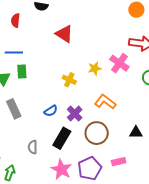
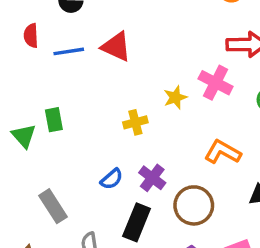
blue line: (14, 52) -> (69, 51), moved
yellow cross: (69, 80) -> (135, 122), turned -32
orange L-shape: (105, 102) -> (223, 152), moved
gray rectangle: (14, 109) -> (53, 206), moved

